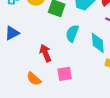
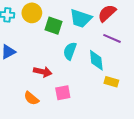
red arrow: (45, 53) -> (43, 72), turned 126

